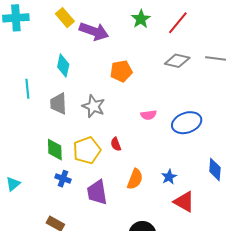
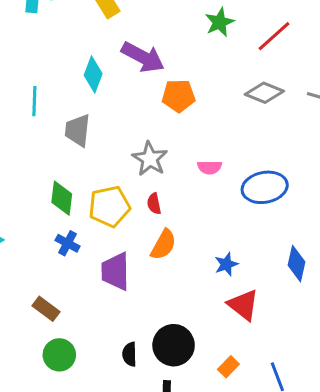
purple arrow: (94, 31) -> (143, 57), moved
gray star: (93, 106) -> (150, 159), moved
orange semicircle: (135, 179) -> (163, 245), moved

